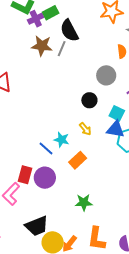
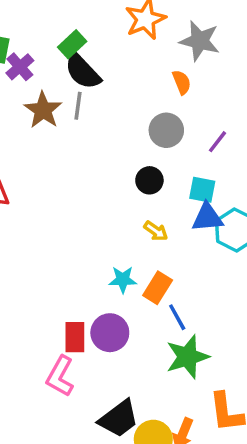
green rectangle: (51, 13) -> (72, 44), moved
brown star: (42, 46) -> (43, 110), turned -30
cyan star: (61, 140) -> (123, 280), moved
blue line: (46, 148) -> (177, 317), moved, turned 35
green star: (84, 202) -> (187, 357), size x1.4

